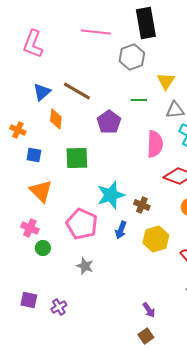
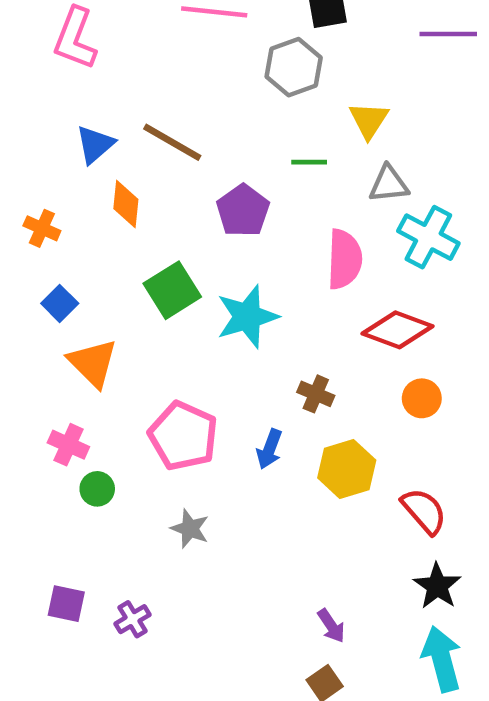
blue square: (34, 155) -> (60, 303), moved, turned 35
green square: (77, 158) -> (172, 290), turned -30
cyan star: (111, 195) -> (247, 317), moved

